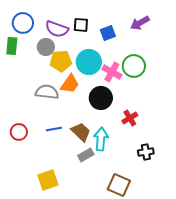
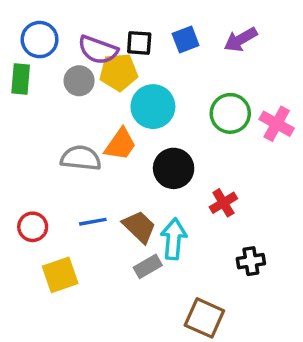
blue square: (108, 33) -> (186, 40), moved
yellow pentagon: (61, 61) -> (119, 72), moved
pink cross: (112, 72) -> (277, 124), moved
yellow square: (48, 180) -> (60, 275), moved

